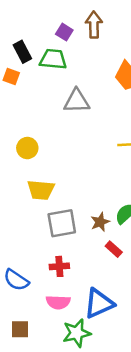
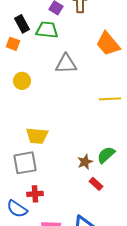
yellow circle: (27, 148) -> (22, 81), moved
gray square: (62, 223) -> (25, 163), moved
red cross: (59, 266) -> (35, 194), moved

